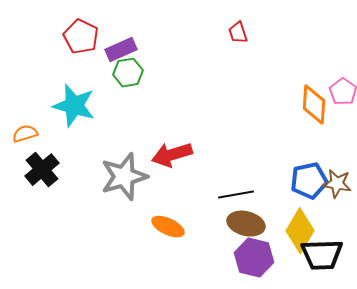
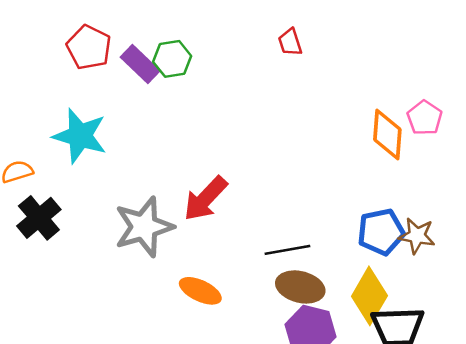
purple rectangle: (121, 50) -> (140, 64), turned 68
green hexagon: (128, 73) -> (172, 59), moved
red arrow: (172, 155) -> (205, 199), turned -30

